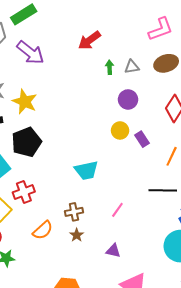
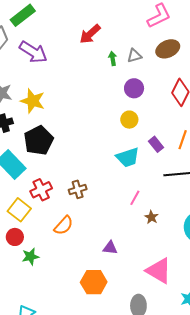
purple rectangle: (142, 139) -> (156, 144), moved
cyan trapezoid: (86, 170) -> (128, 157), moved
brown cross: (74, 212) -> (78, 189), moved
brown star: (77, 235) -> (151, 217), moved
purple triangle: (113, 251) -> (110, 248), moved

